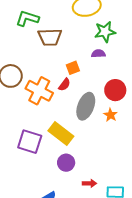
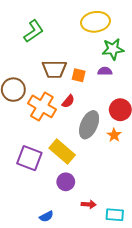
green L-shape: (27, 18) -> (34, 31), turned 125
brown trapezoid: (50, 37) -> (54, 69), moved
orange square: (73, 68) -> (79, 75), moved, turned 32

